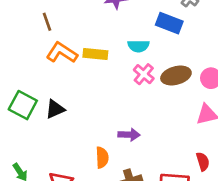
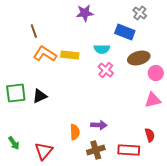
brown ellipse: (176, 76) -> (139, 58), moved
green square: (23, 105) -> (16, 93), turned -35
purple arrow: (129, 135) -> (99, 125), moved

